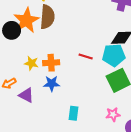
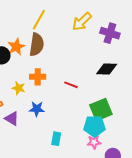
orange star: (26, 20) -> (16, 47), size x0.7
cyan pentagon: (114, 55) -> (94, 126), moved
orange cross: (51, 63) -> (38, 77), moved

